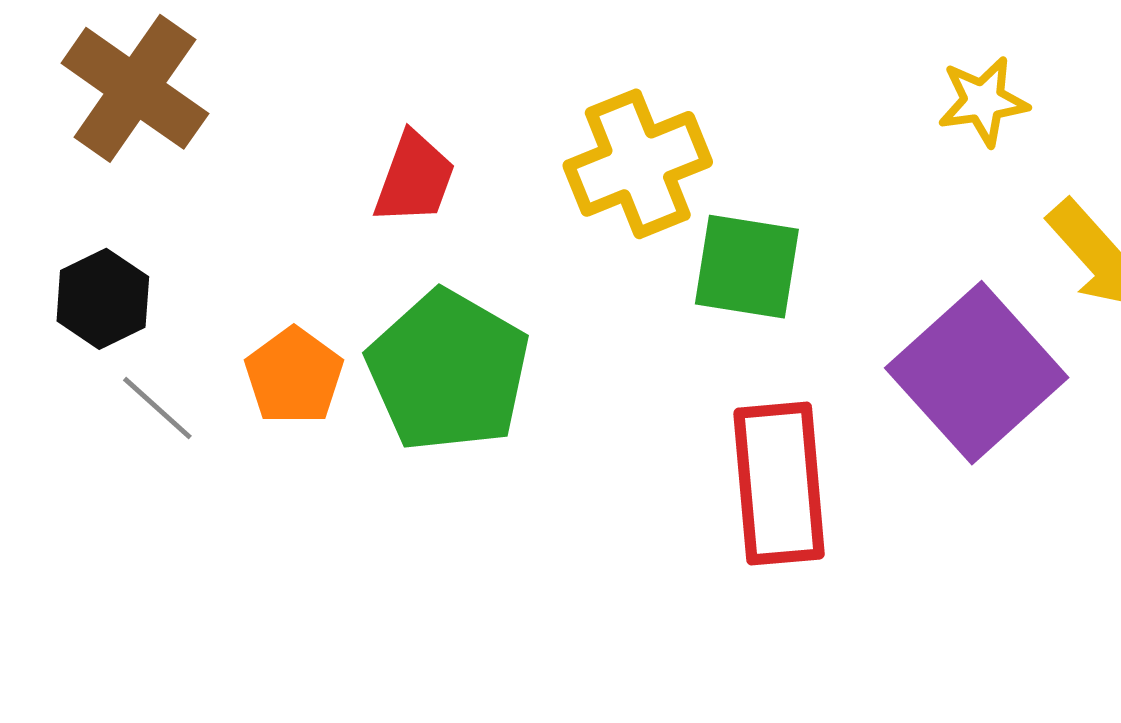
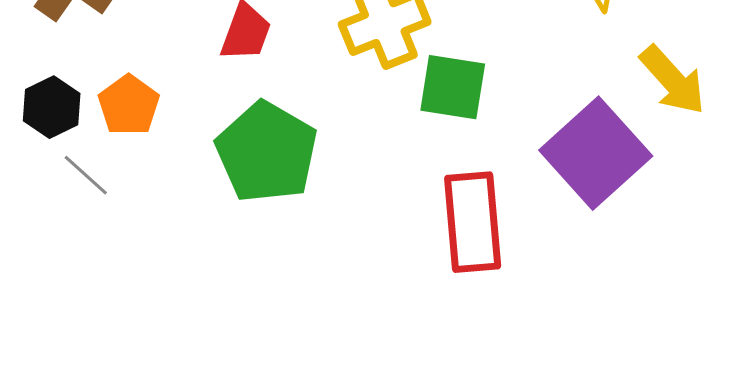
orange pentagon: (294, 376) -> (129, 105), moved

